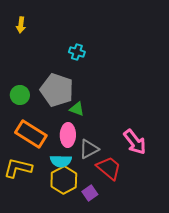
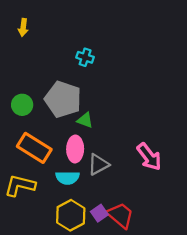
red trapezoid: (109, 168) -> (120, 215), moved
yellow hexagon: (64, 180) -> (71, 215), moved

